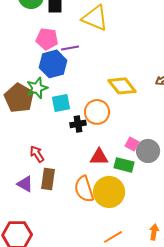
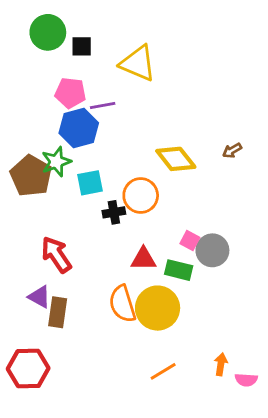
red arrow: (37, 154) -> (56, 255), size x1.5
brown rectangle: (48, 179) -> (58, 312), moved

